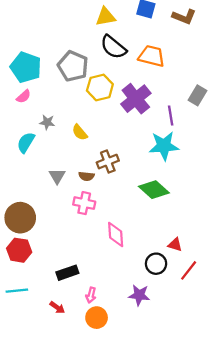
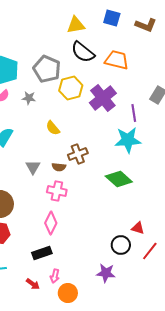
gray star: (47, 122) -> (29, 98), moved
pink diamond: (116, 235) -> (51, 223), moved, turned 30
pink arrow: (91, 295) -> (55, 276), moved

